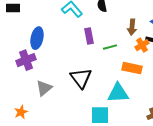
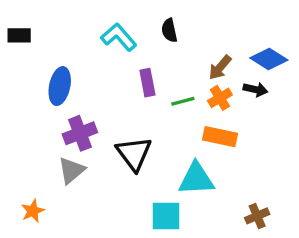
brown arrow: (132, 27) -> (220, 67), turned 35
orange cross: (142, 45) -> (220, 98), moved
purple cross: (26, 60) -> (80, 133), moved

